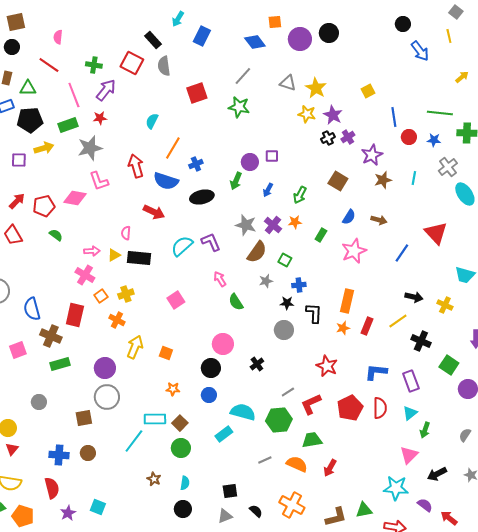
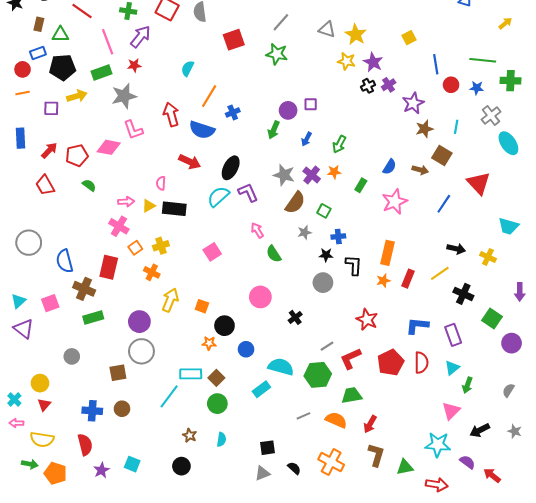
brown square: (338, 181) -> (442, 156), moved
black ellipse: (202, 197) -> (231, 168), moved, turned -50
black circle: (211, 368) -> (224, 326), moved
black circle: (183, 509) -> (181, 466), moved
brown L-shape: (336, 517) -> (376, 455), moved, turned -60

